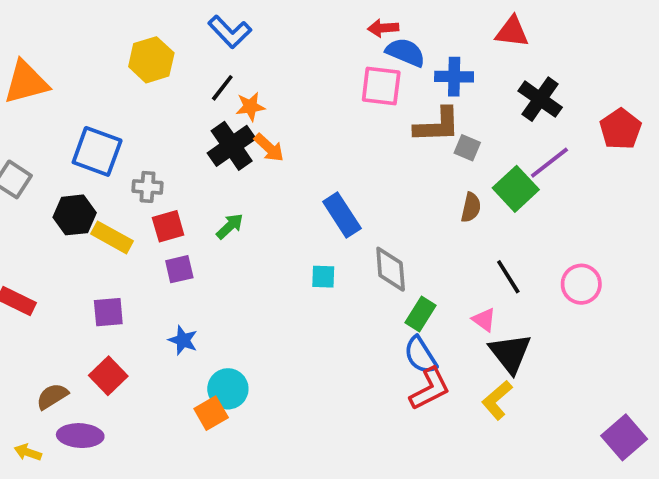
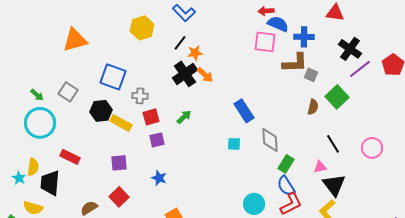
purple line: (549, 163) -> (360, 69), moved
pink triangle: (484, 320) -> (320, 167), turned -48
cyan circle: (228, 389) -> (254, 204), moved

